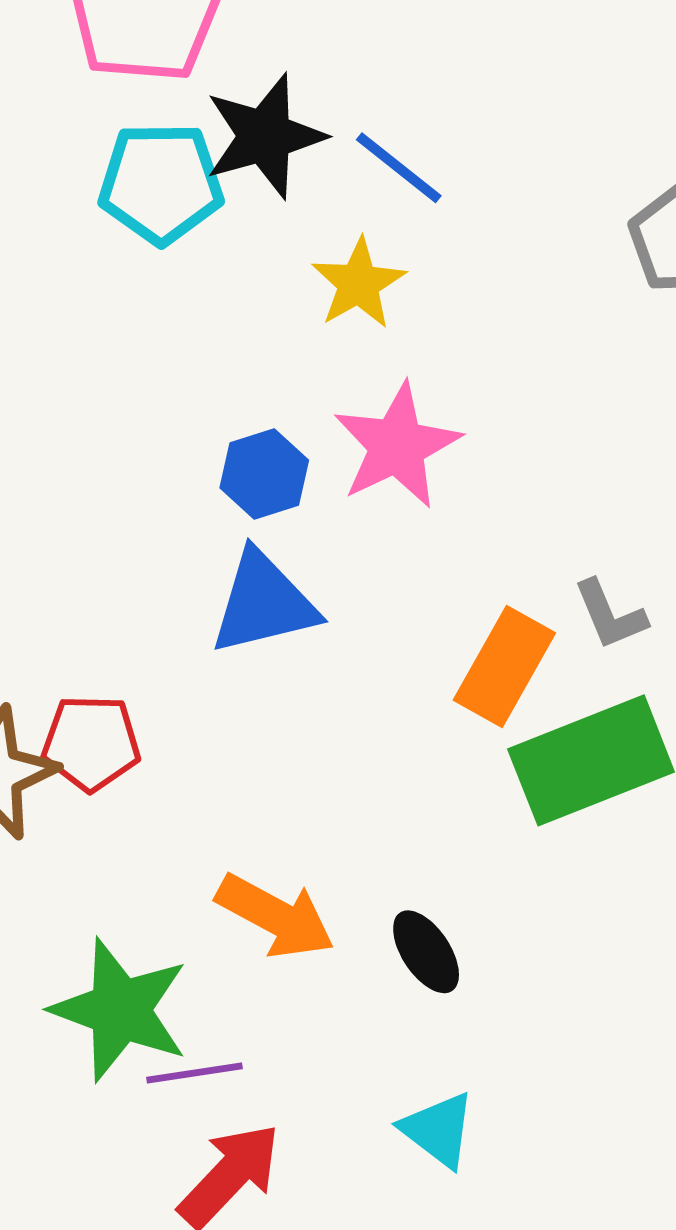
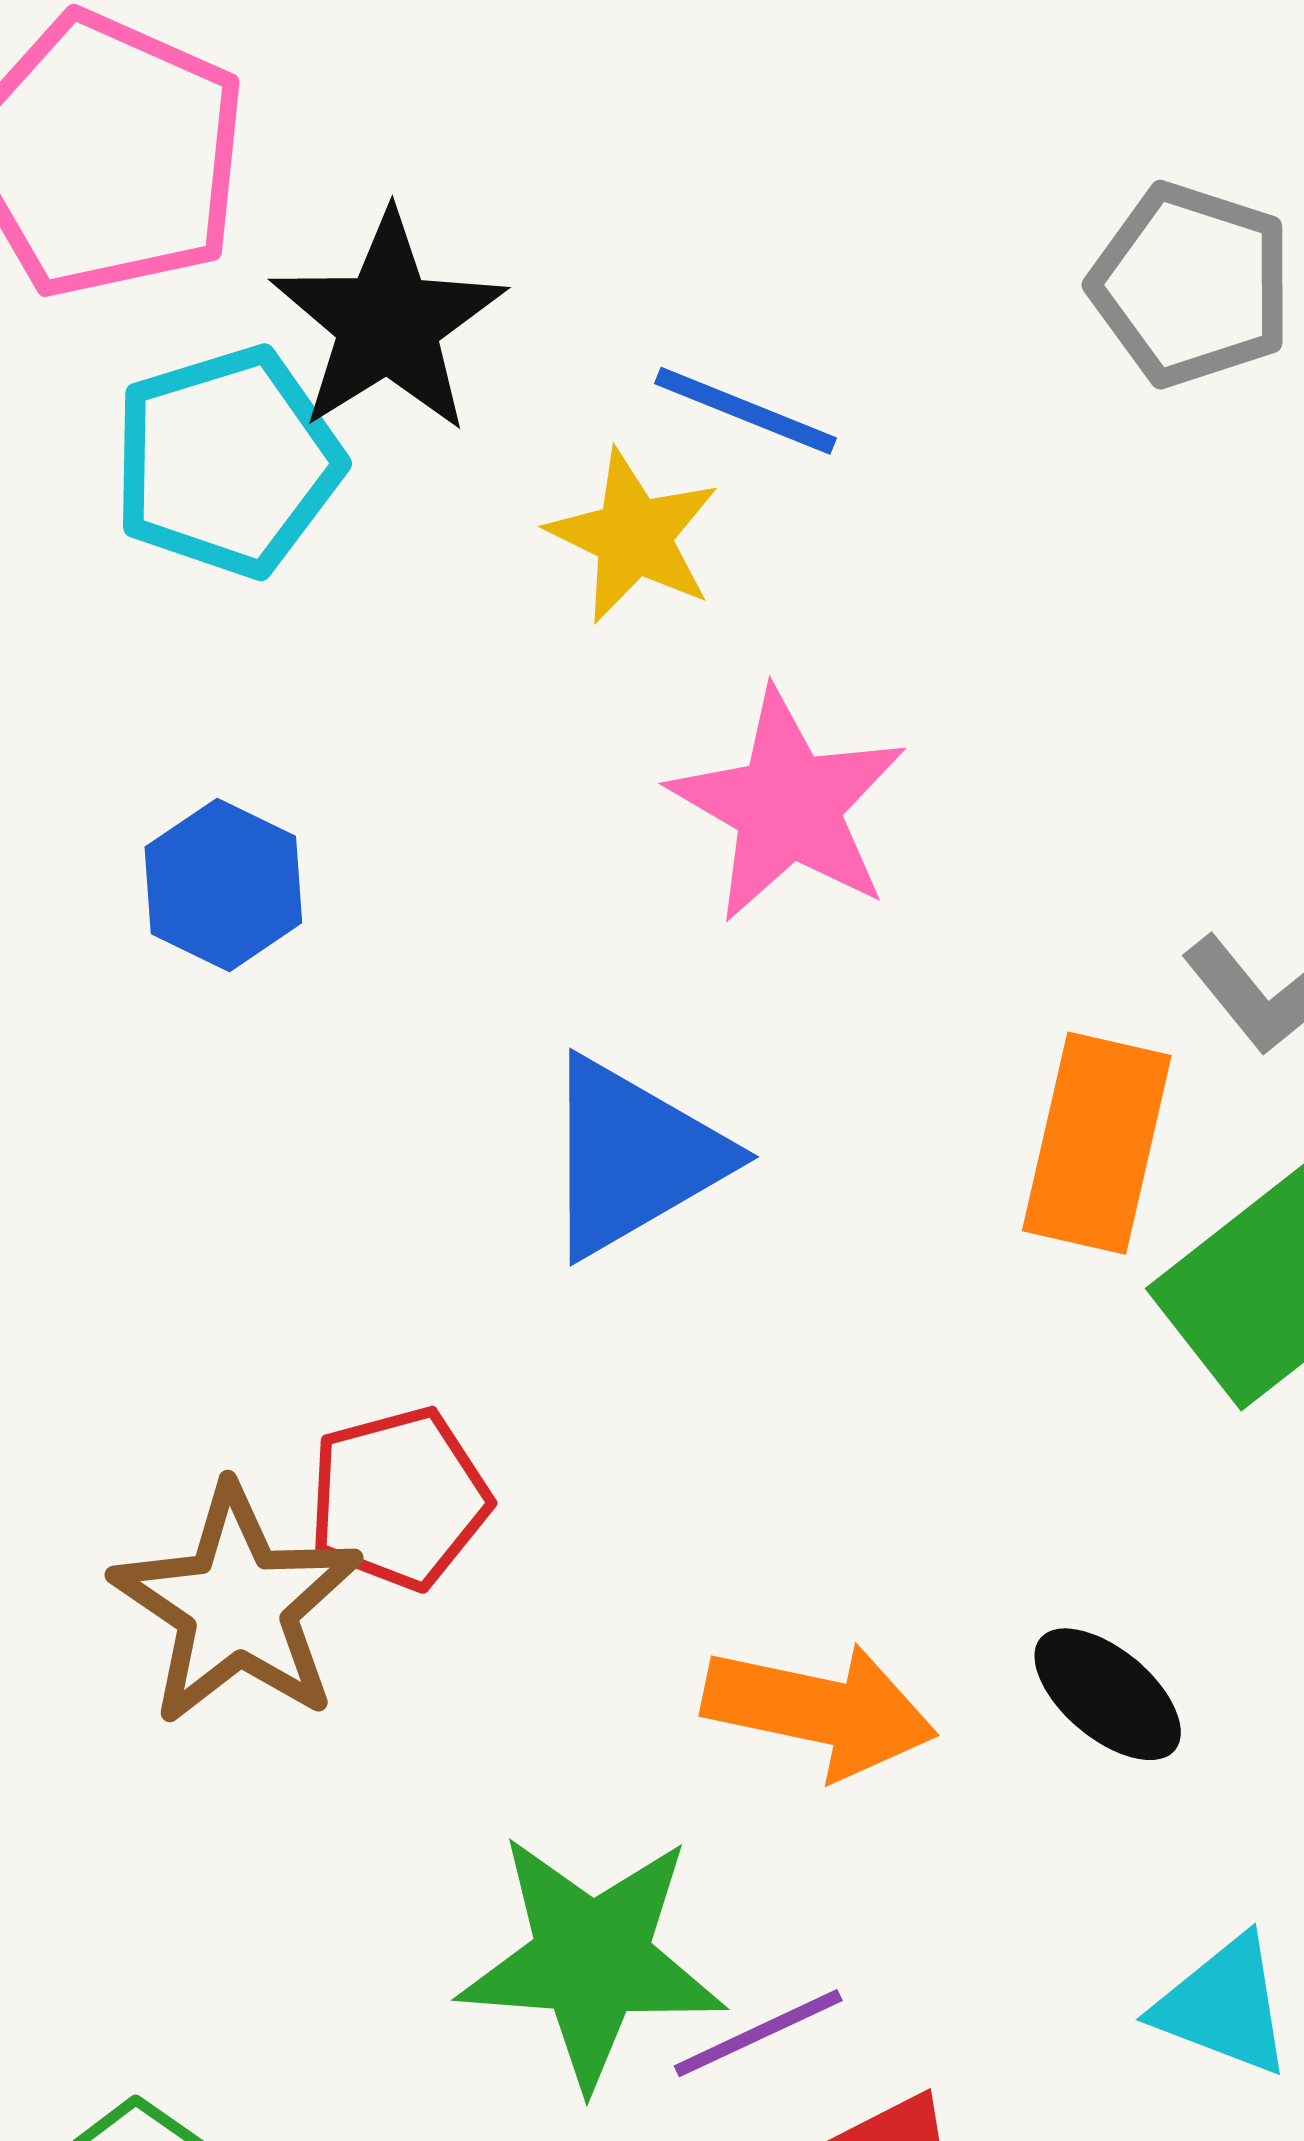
blue line: (399, 168) -> (745, 411), moved
blue hexagon: (264, 474) -> (223, 885), moved

